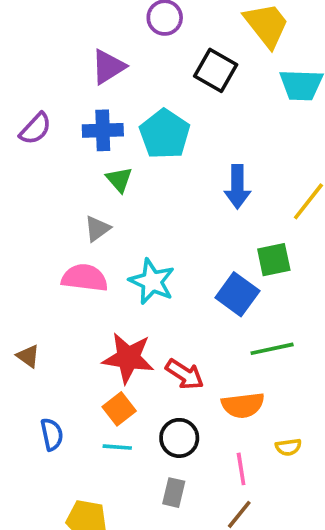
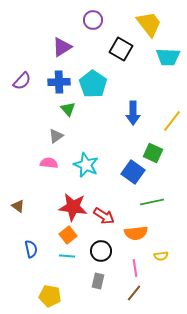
green square: (274, 260) -> (153, 153), turned 36
pink semicircle: (85, 278) -> (49, 163), size x0.7

